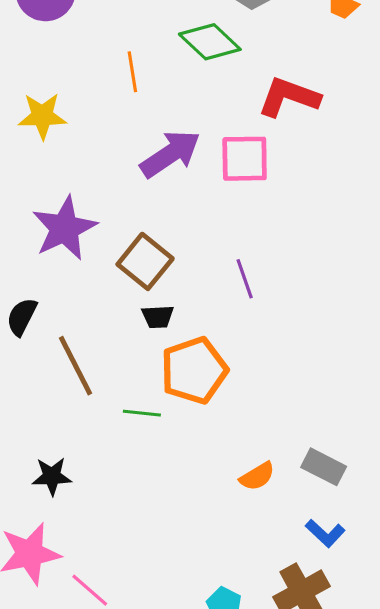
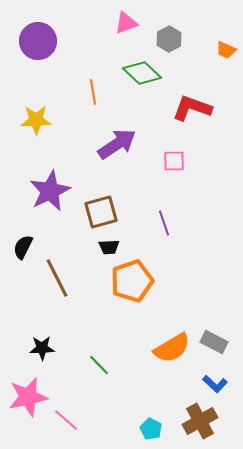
pink square: (245, 159) -> (174, 161), moved, size x0.7
brown square: (145, 261) -> (101, 212), turned 36
green line: (142, 413) -> (99, 365), moved, turned 40
orange semicircle: (257, 476) -> (172, 348), size x1.6

